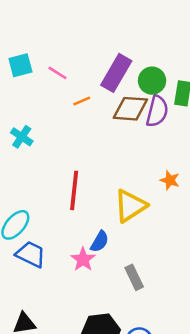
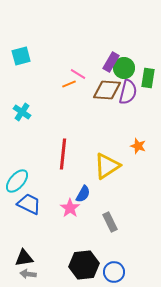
pink line: (57, 73) -> (78, 74), moved
purple rectangle: (116, 73) -> (111, 62), moved, size x0.7

